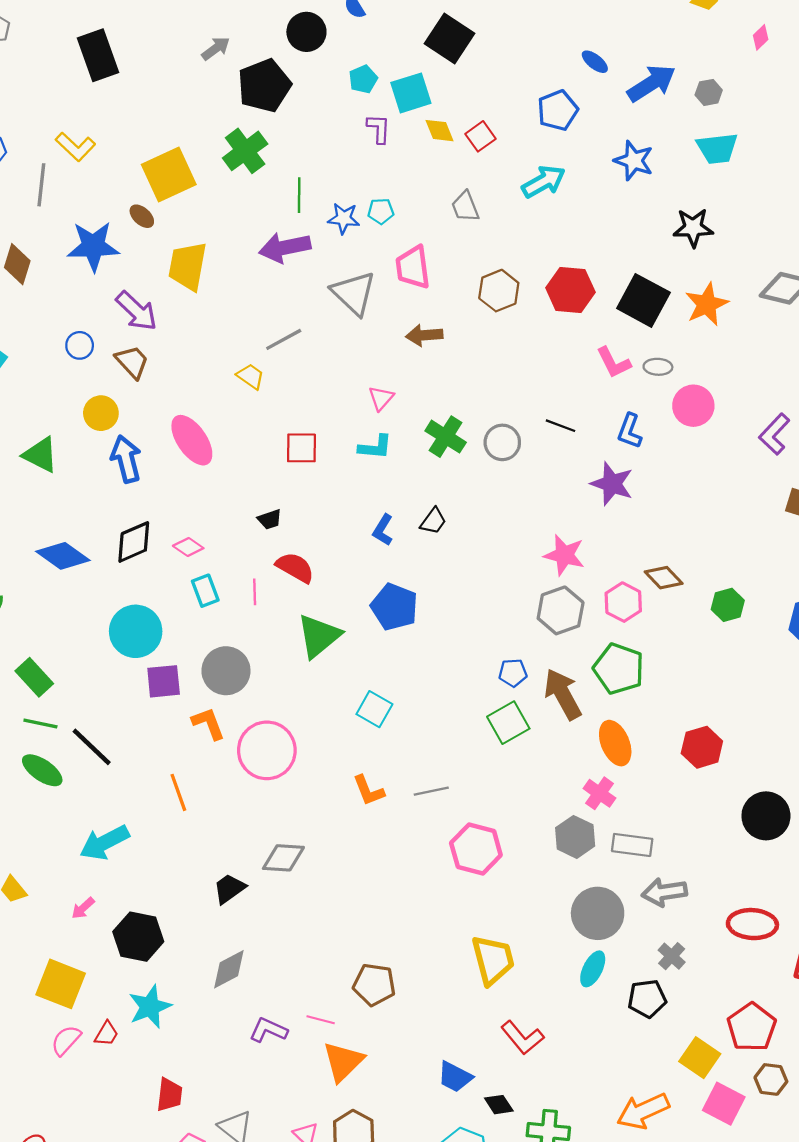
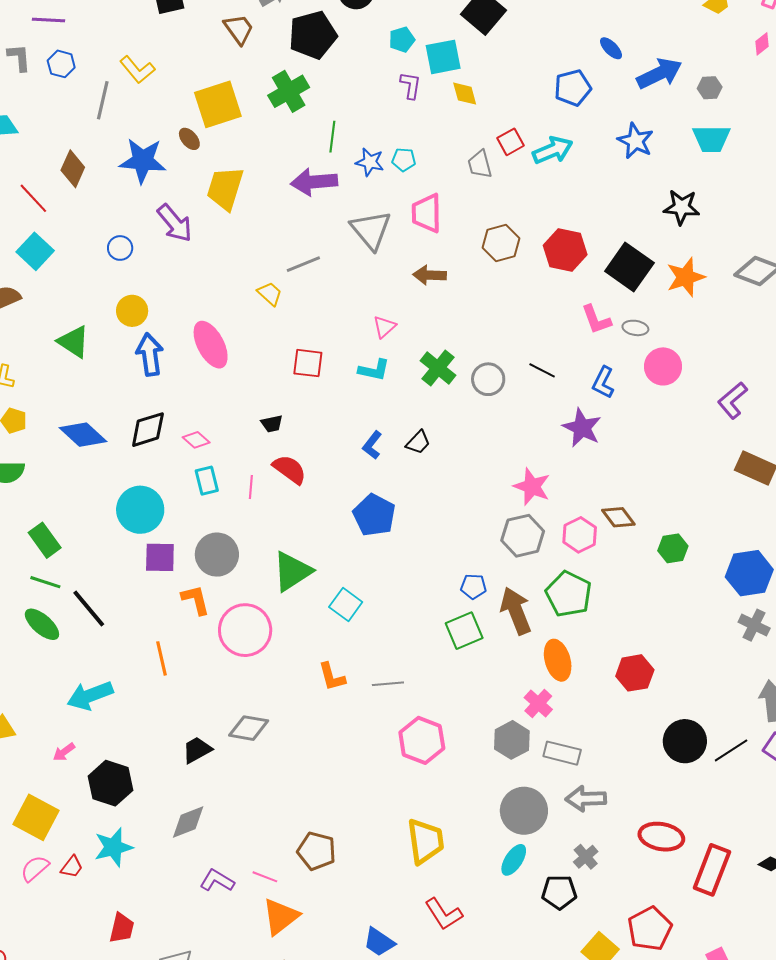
red square: (480, 136) -> (510, 142), moved
brown trapezoid: (132, 362) -> (239, 29), moved
green triangle: (319, 636) -> (292, 571), moved

